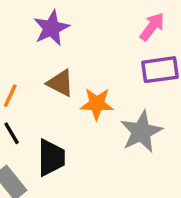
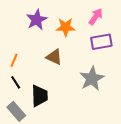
brown triangle: (60, 83) -> (54, 57), moved
orange star: (97, 104) -> (66, 27), moved

